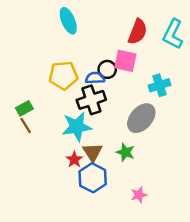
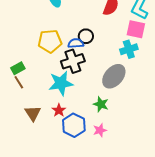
pink square: (125, 61) -> (136, 29), moved
brown triangle: (93, 152) -> (33, 113), moved
pink star: (139, 195) -> (100, 130), moved

